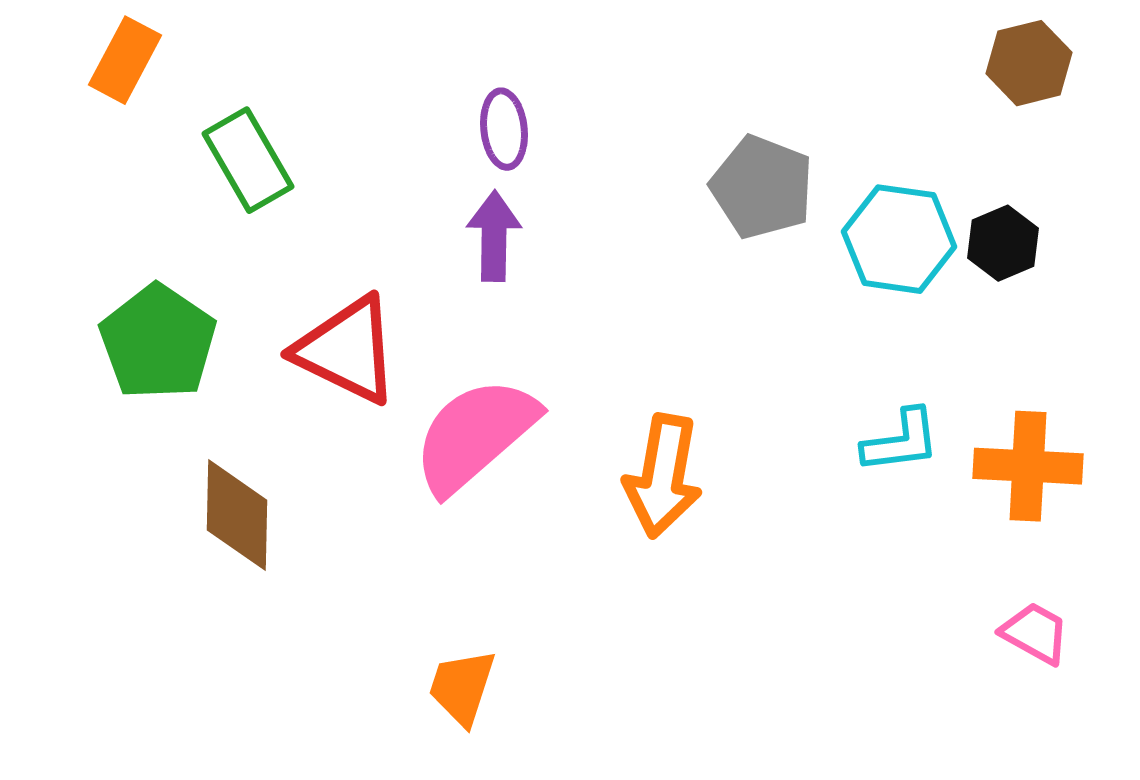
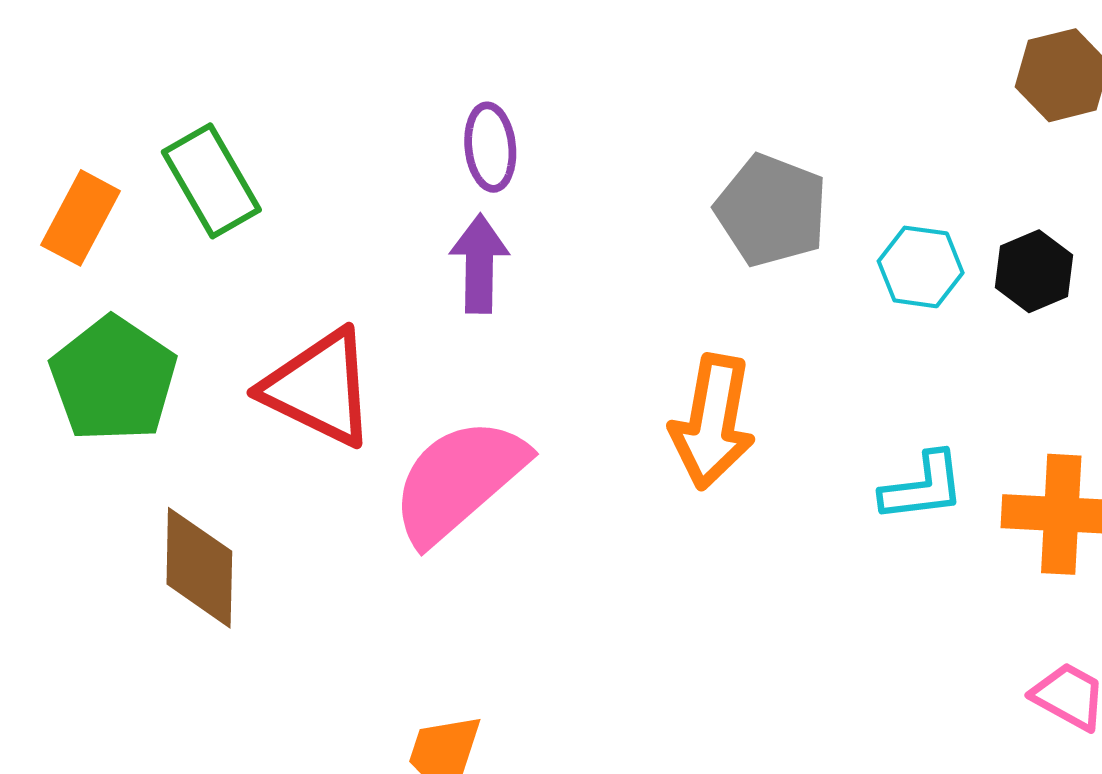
orange rectangle: (125, 60) -> (81, 218), moved
cyan hexagon: (899, 239) -> (921, 267), size x0.7
orange arrow: (663, 476) -> (713, 422), moved

